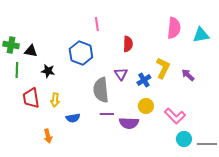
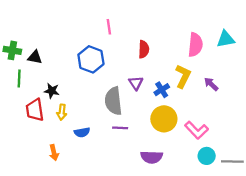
pink semicircle: (174, 28) -> (195, 45), moved
black star: (48, 71) -> (52, 91), moved
yellow circle: (146, 106) -> (164, 119), size x1.5
purple semicircle: (129, 123) -> (152, 157), moved

